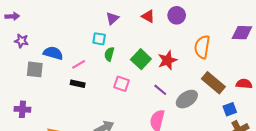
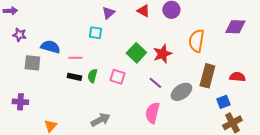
green semicircle: (109, 54) -> (92, 76), moved
pink line: (79, 64) -> (75, 58), turned 32
brown rectangle: (213, 83) -> (207, 76), turned 65

